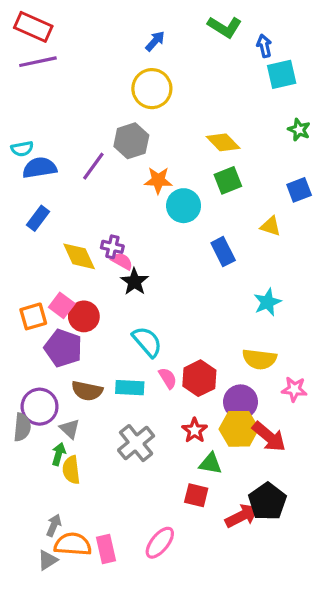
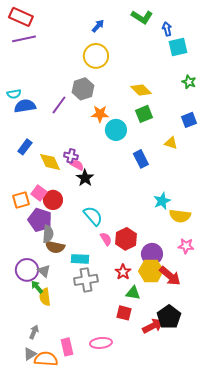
blue rectangle: (38, 218) -> (25, 147), moved
cyan star: (267, 302) -> (162, 201), moved
yellow semicircle: (259, 359) -> (180, 216), moved
cyan rectangle: (130, 388) -> (80, 259), moved
purple circle: (40, 407) -> (27, 270), moved
gray semicircle: (22, 427) -> (48, 234), moved
gray cross: (136, 443) -> (86, 280), turned 30
green arrow: (59, 454) -> (37, 287), turned -56
pink ellipse: (160, 543) -> (101, 343), turned 45
orange semicircle: (73, 544) -> (46, 359), moved

